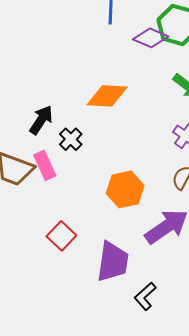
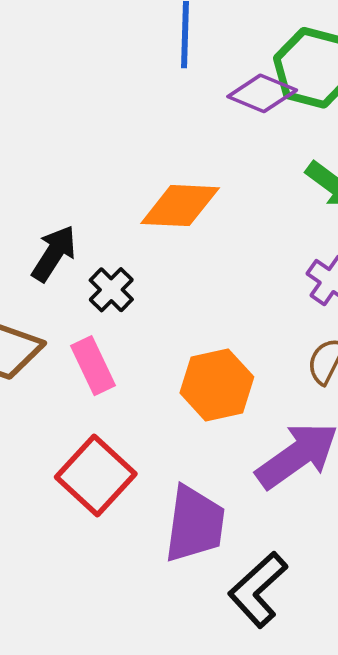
pink rectangle: (45, 165) -> (93, 366), moved
red square: (61, 236) -> (96, 475), size x1.4
black L-shape: (145, 296) -> (258, 590), size x1.4

